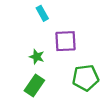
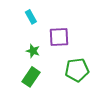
cyan rectangle: (42, 13) -> (31, 17), moved

